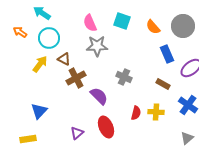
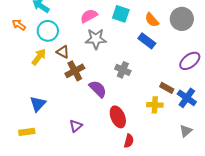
pink semicircle: (90, 23) -> (89, 16), turned 84
blue rectangle: (167, 54) -> (147, 41), moved, turned -30
brown rectangle: (163, 84) -> (167, 88), moved
red semicircle: (136, 113) -> (129, 141), moved
red ellipse: (106, 127) -> (118, 117), moved

